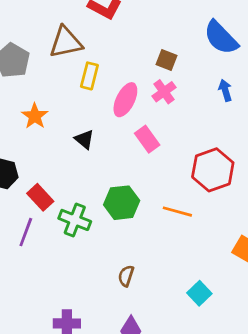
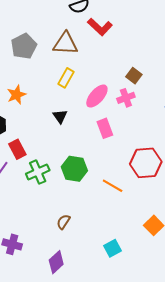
yellow rectangle: (89, 76) -> (66, 78), moved
orange star: (35, 116) -> (16, 95), moved
green cross: (75, 220) -> (38, 172), turned 30

